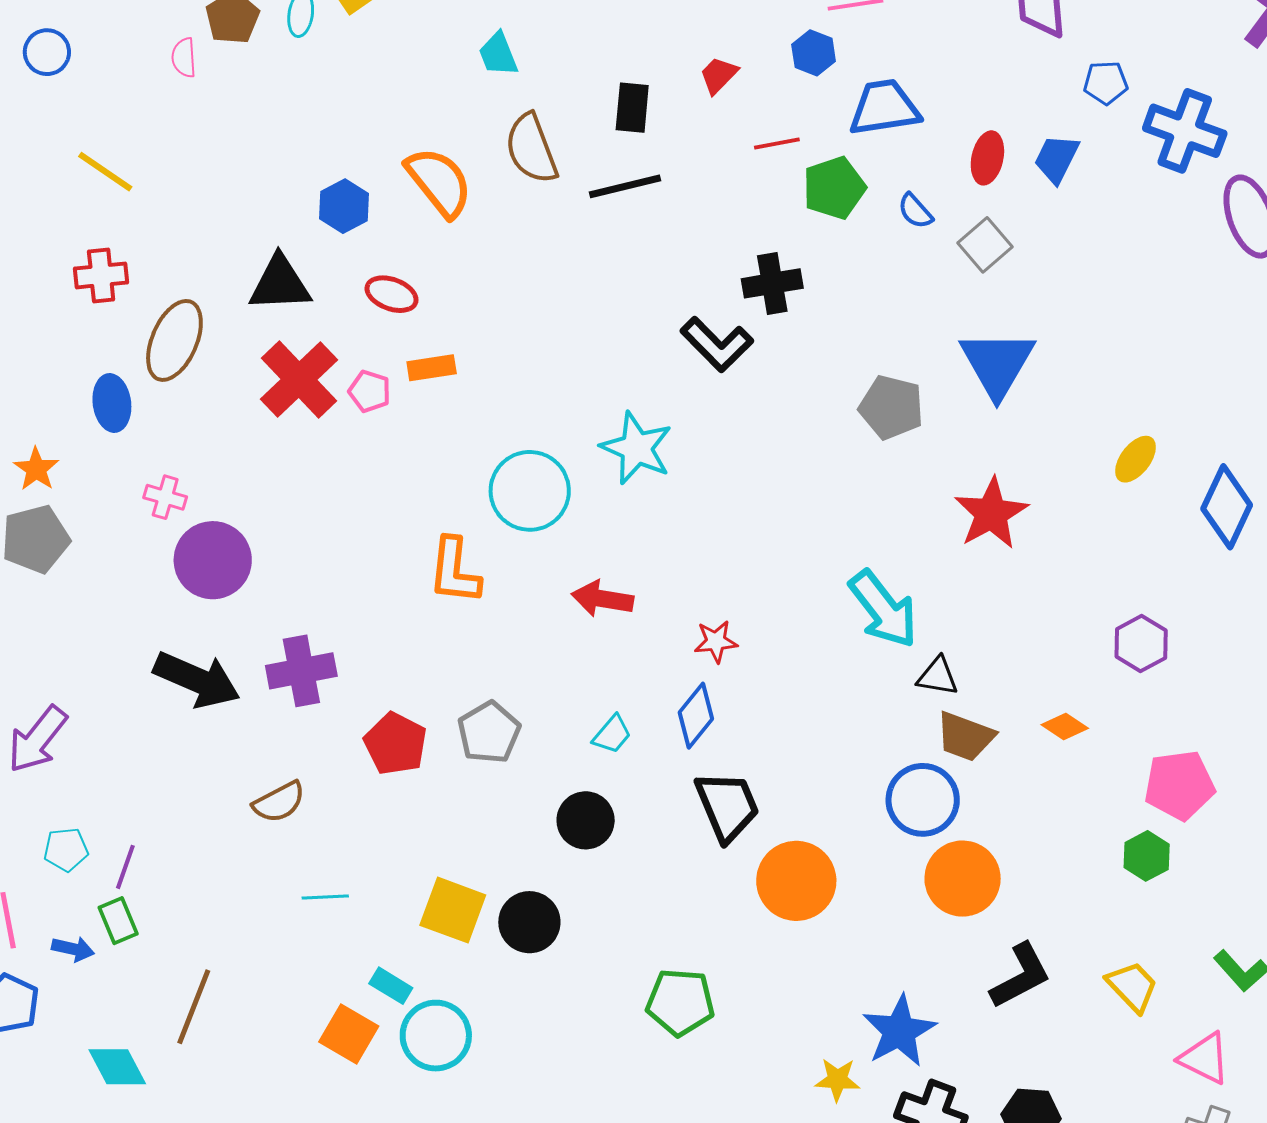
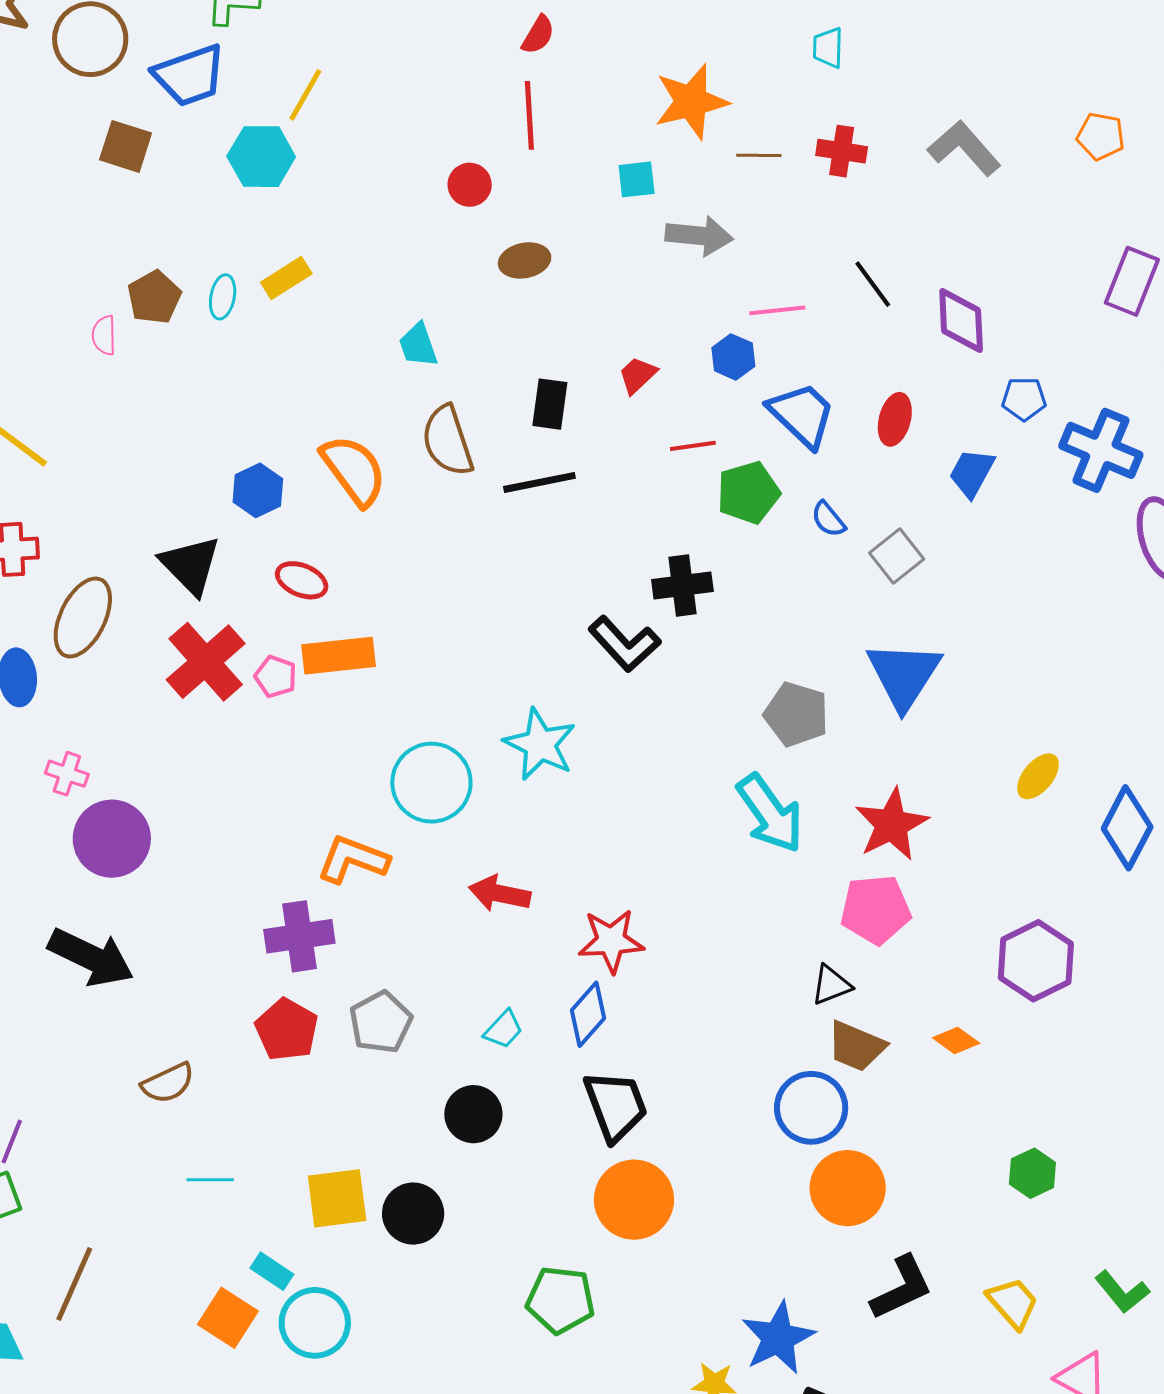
blue trapezoid: (884, 108) -> (802, 415), turned 50
red ellipse: (987, 158) -> (895, 419), moved
black triangle: (280, 284) -> (190, 565), turned 46
orange rectangle: (432, 368) -> (339, 656), size x1.5
orange L-shape: (454, 571) -> (353, 859), turned 102
cyan arrow: (883, 609) -> (770, 813), moved
red star: (716, 641) -> (611, 941), size x1.5
purple hexagon: (1141, 644) -> (1036, 961), size x1.4
purple cross: (301, 671) -> (299, 936), moved
black triangle: (938, 676) -> (831, 985), turned -33
pink pentagon: (1179, 785) -> (876, 909), moved
orange circle: (796, 881) -> (634, 1200), moved
yellow square: (453, 910) -> (337, 1198), turned -30

